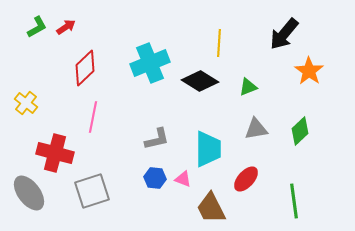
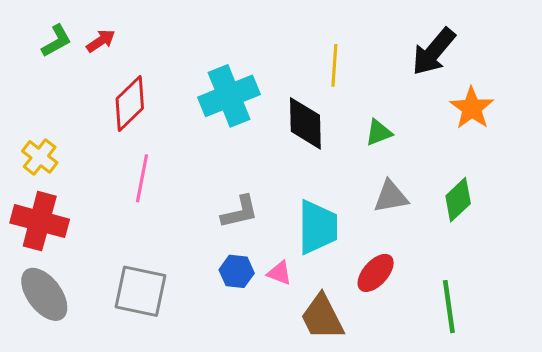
black diamond: (200, 81) -> (305, 123), turned 57
red cross: (55, 153) -> (40, 221), moved
gray square: (92, 191) -> (140, 291), turned 30

